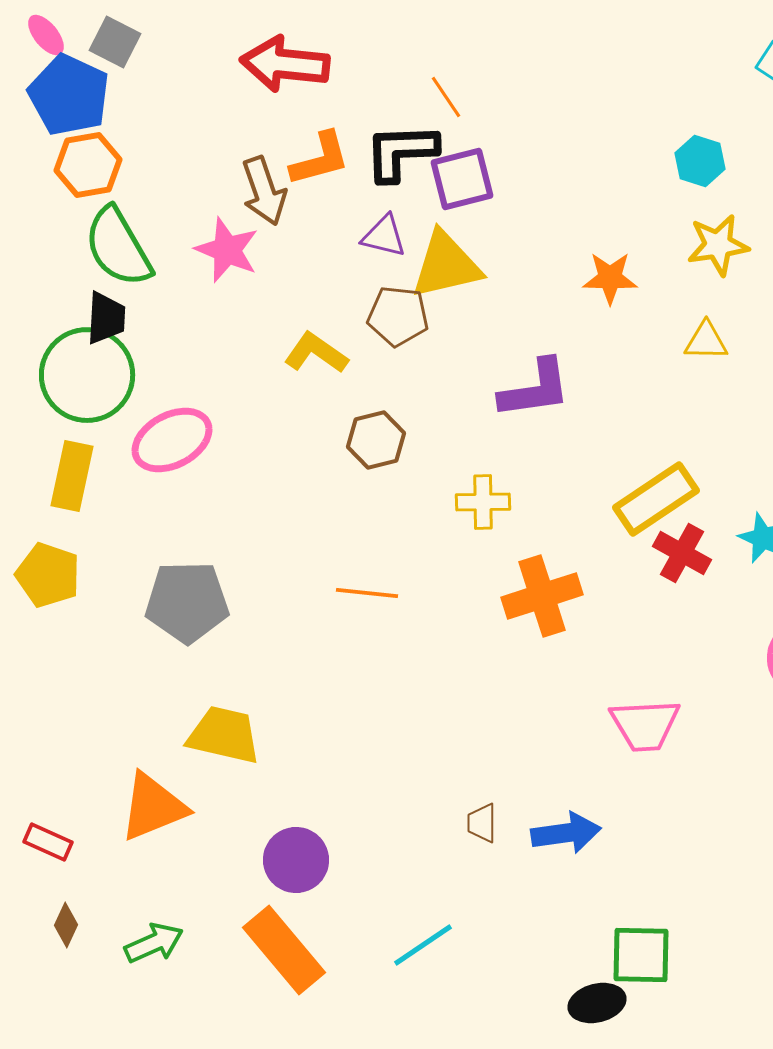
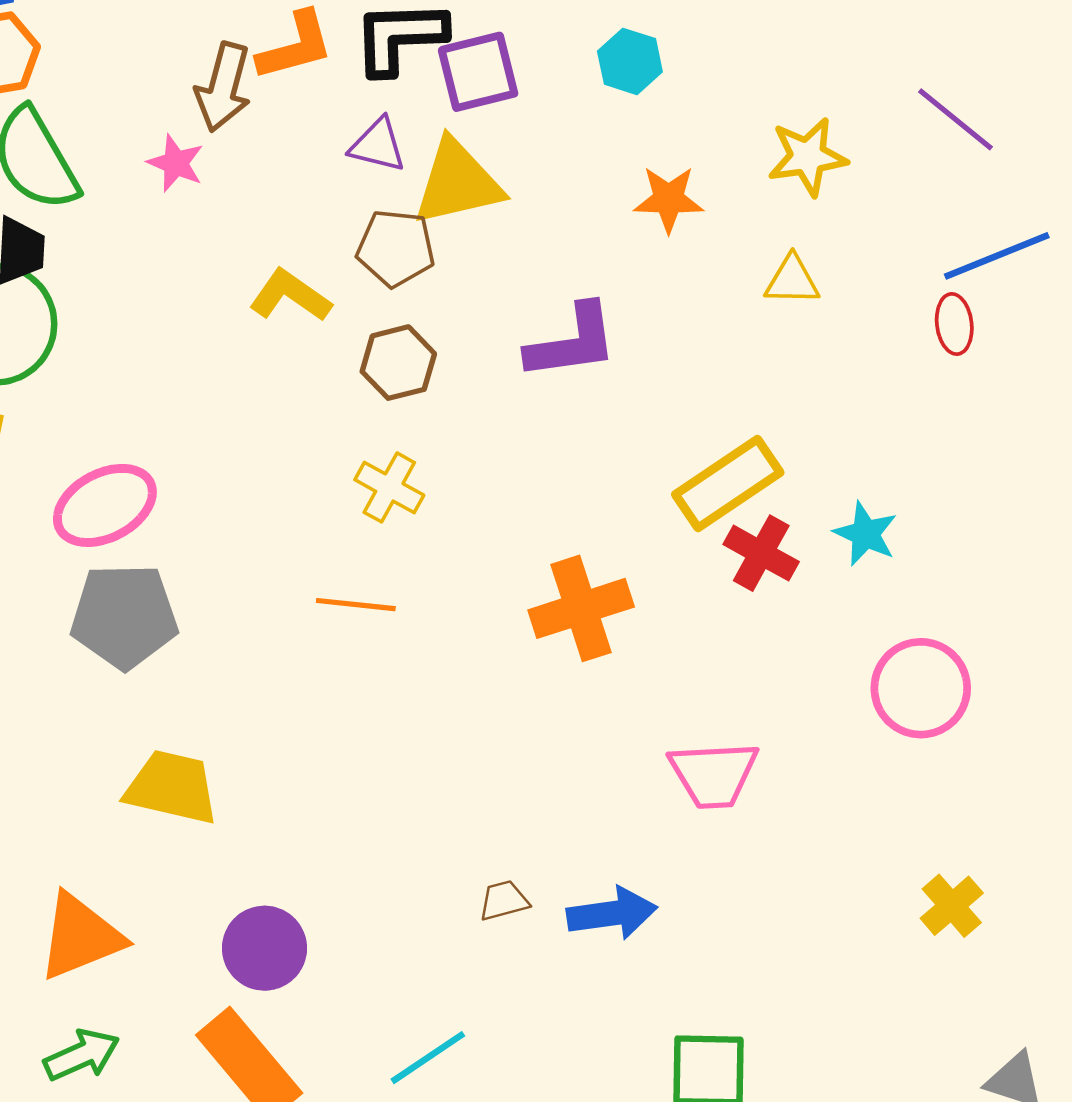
cyan hexagon: (700, 161) -> (630, 61), moved
brown arrow: (264, 191) -> (223, 87), turned 34
pink star: (227, 250) -> (176, 163), size x0.7
pink ellipse: (172, 440) -> (105, 505), moved
brown hexagon: (376, 440) -> (398, 363), moved
yellow cross: (483, 502) -> (389, 487), moved, turned 30
orange triangle: (153, 807) -> (80, 937), moved
brown trapezoid: (482, 823) -> (504, 901), turned 75

